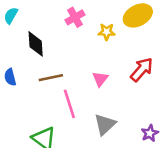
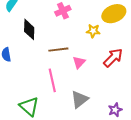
yellow star: (107, 32) -> (93, 31), moved
brown line: (51, 78) -> (58, 50), moved

